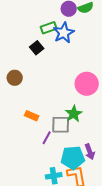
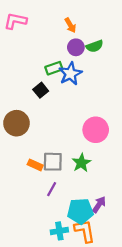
brown circle: (15, 78) -> (16, 123), size x1.5
gray square: (61, 125) -> (53, 162), moved
purple arrow: (90, 152) -> (99, 205), turned -126

